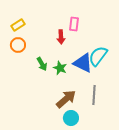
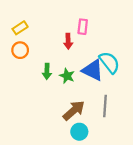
cyan semicircle: (98, 56) -> (109, 62), turned 105
green arrow: (42, 64) -> (47, 71), turned 32

